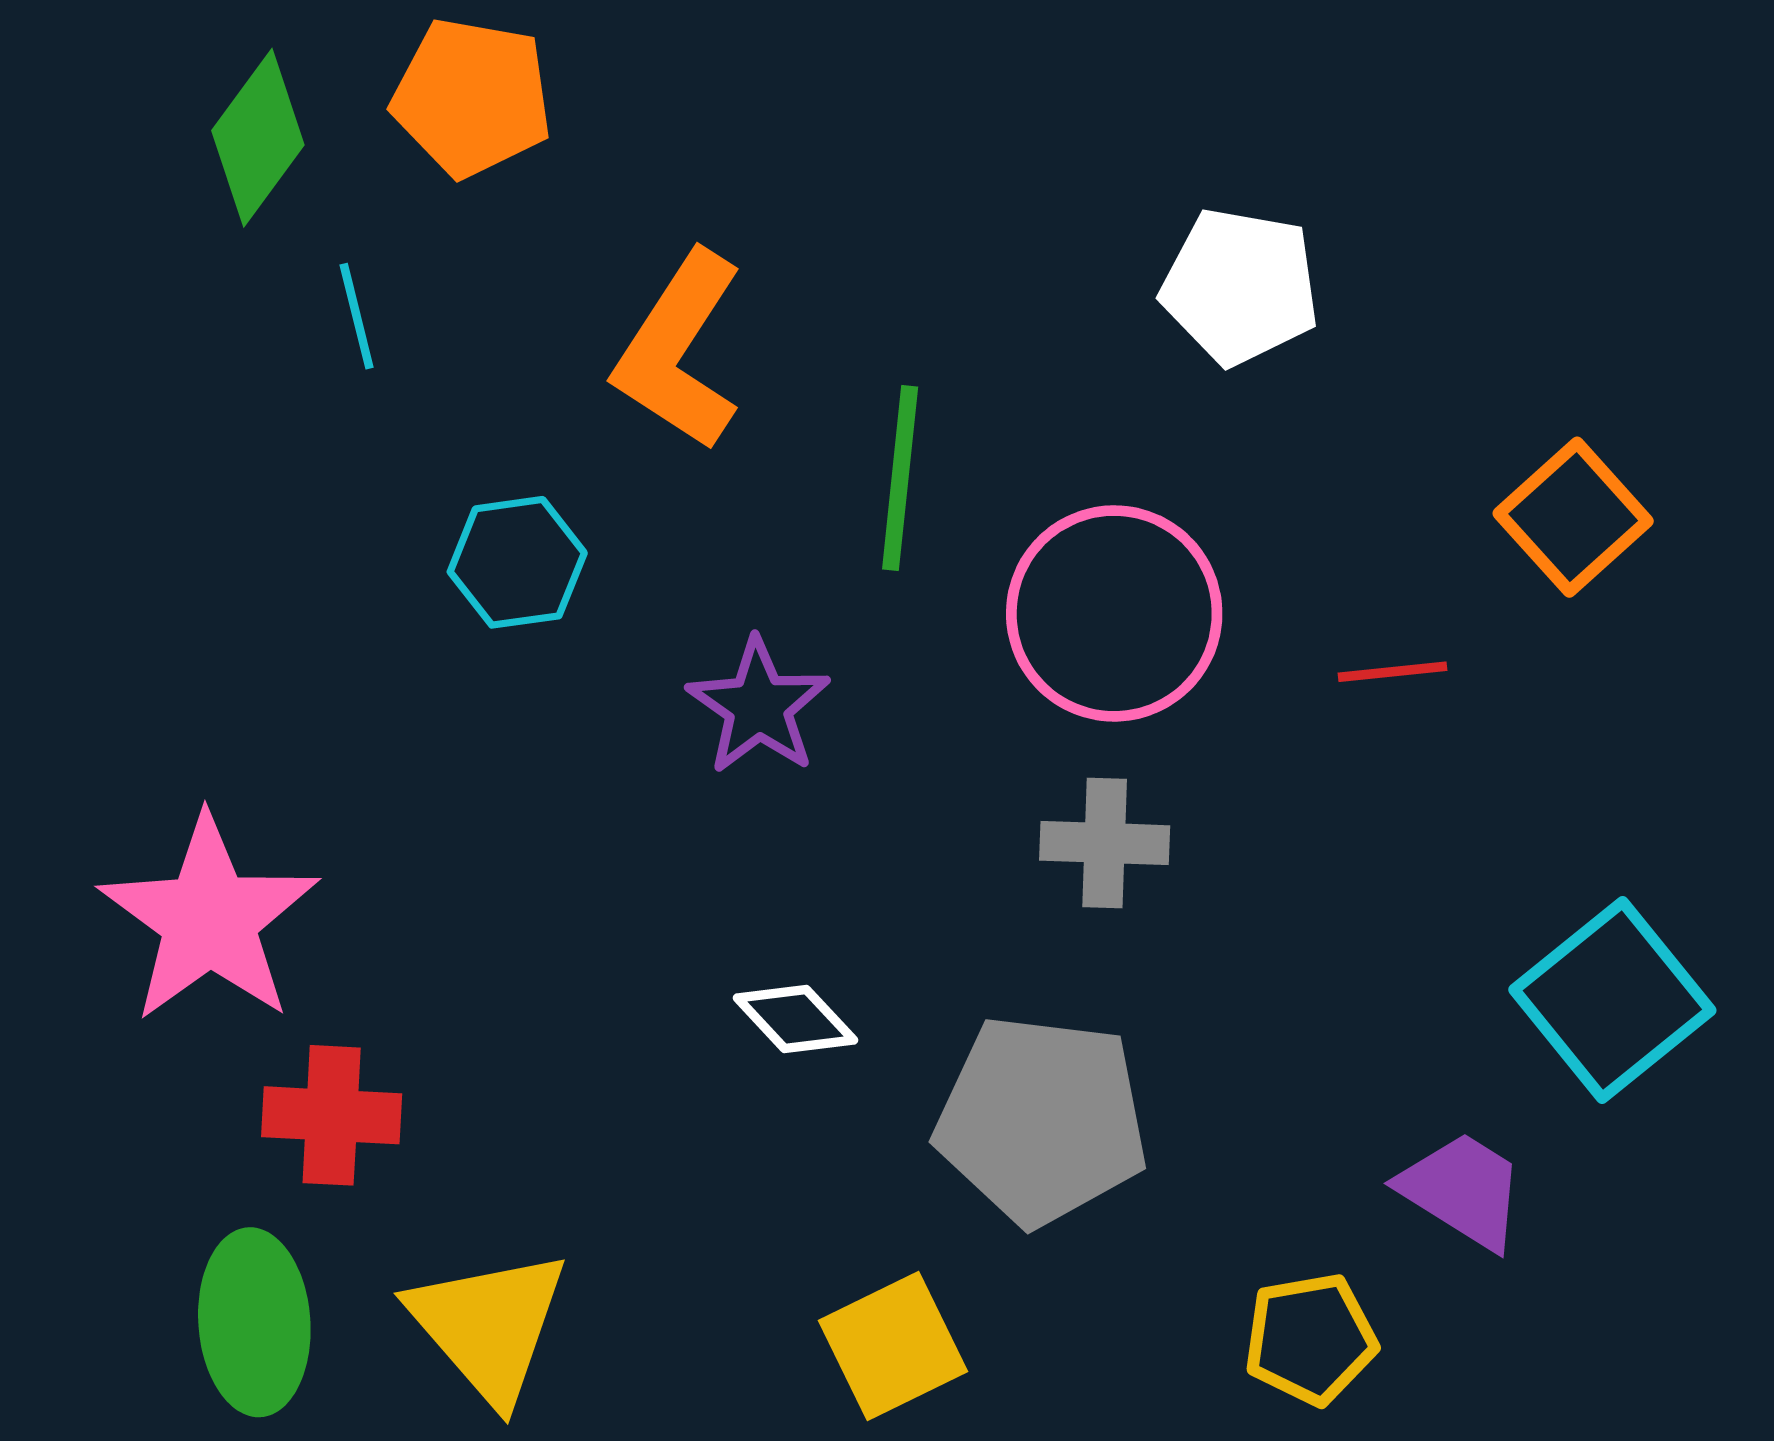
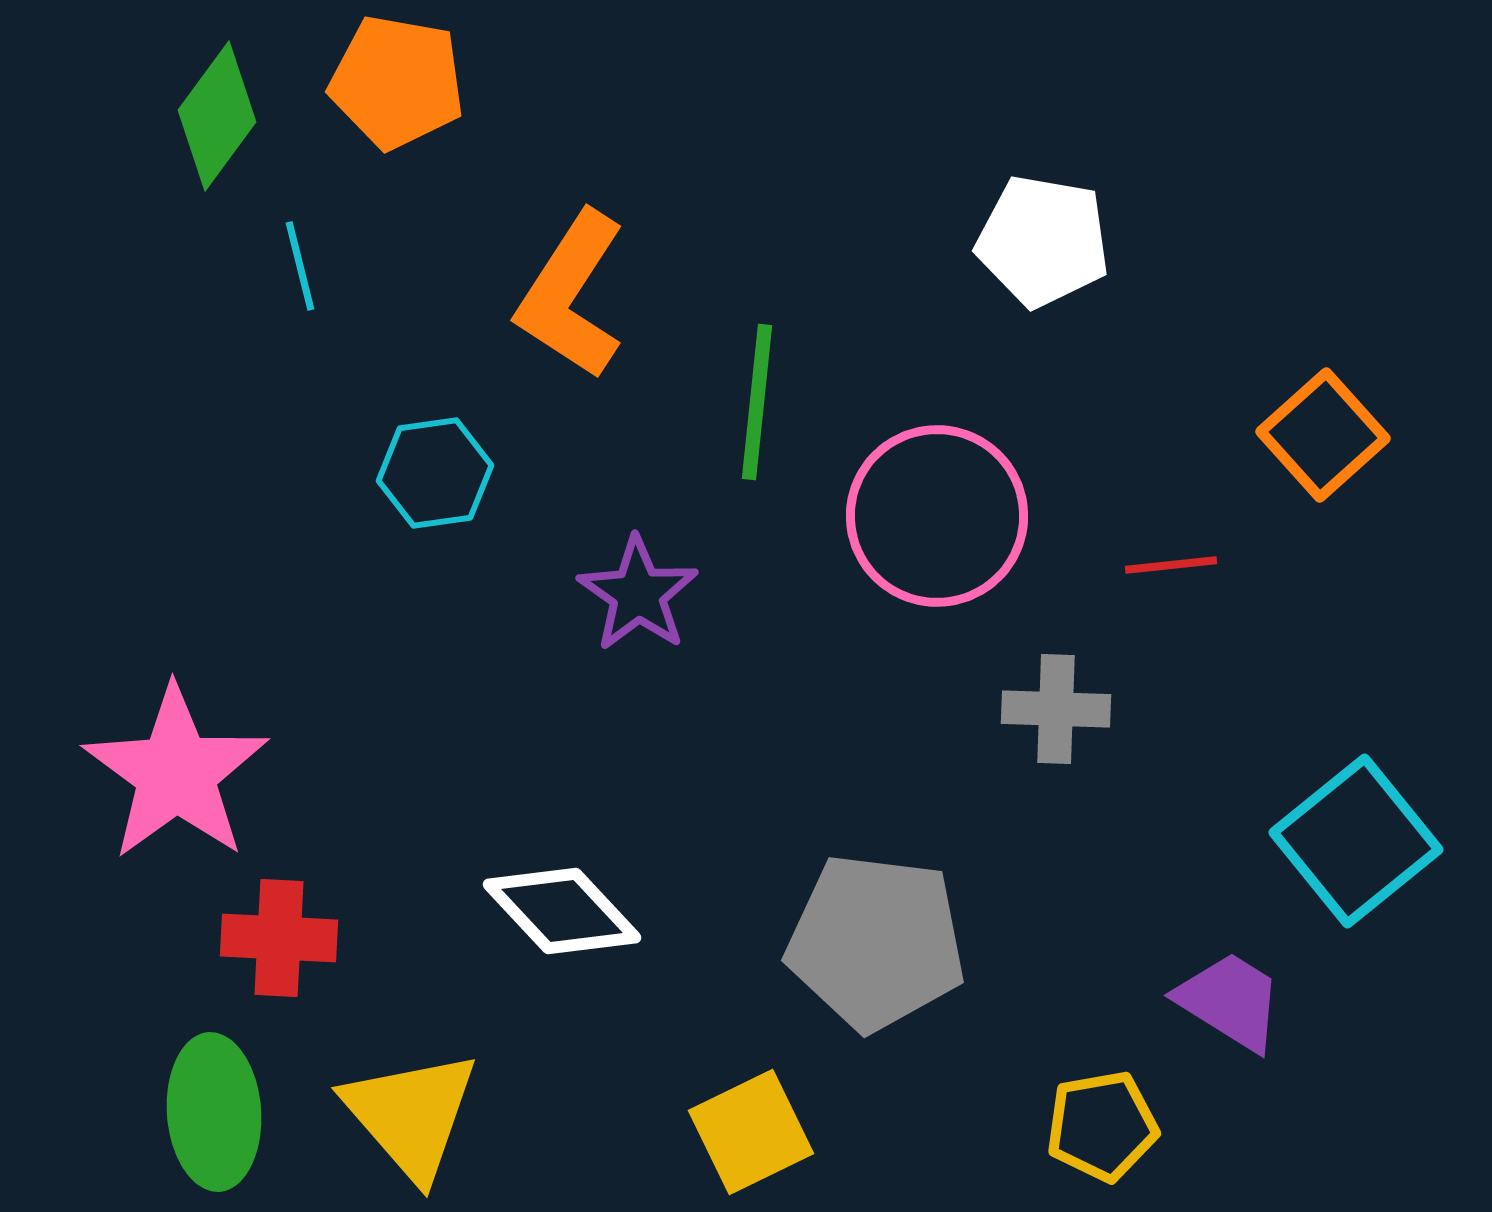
gray cross: (1105, 843) -> (1056, 709), moved
white diamond: (795, 1019) -> (562, 911), moved, size x1.5

